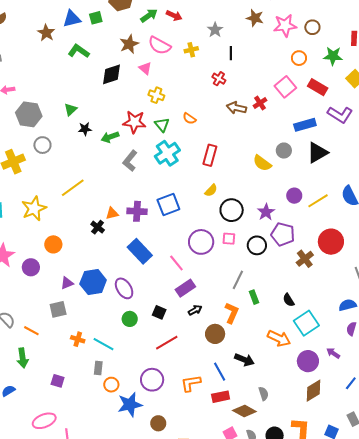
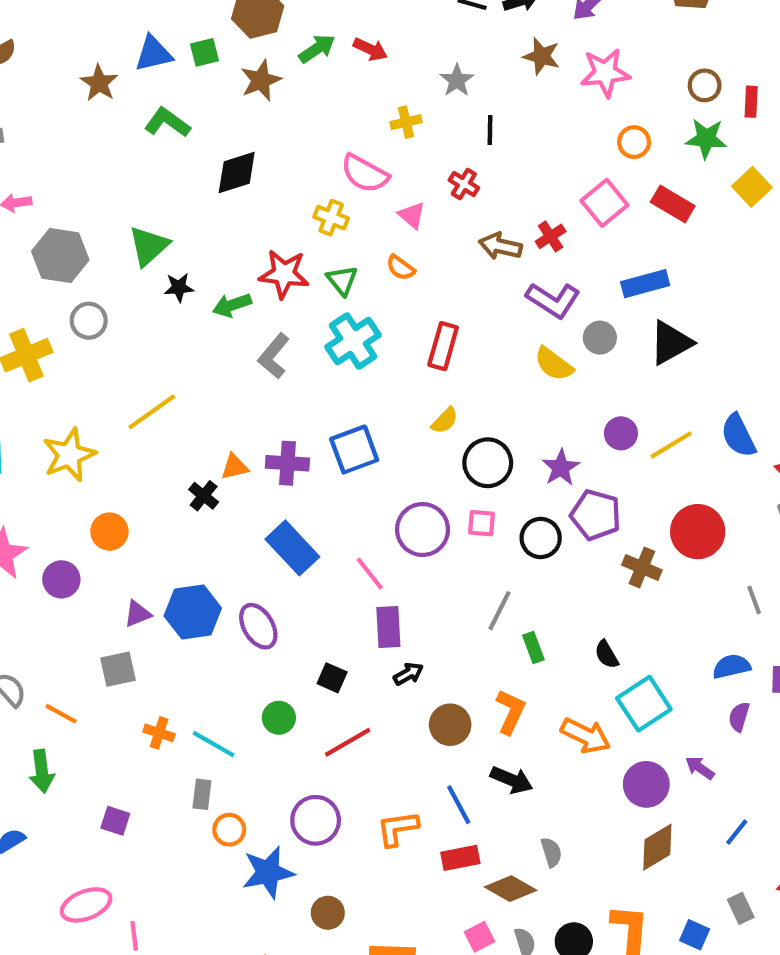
brown circle: (312, 27) -> (705, 85), moved
brown star: (129, 44) -> (261, 80), moved
pink semicircle: (160, 45) -> (365, 173), moved
pink triangle: (145, 68) -> (412, 215), moved
green triangle: (70, 109) -> (149, 246), size x1.5
purple L-shape: (340, 115) -> (553, 300), moved
brown cross: (305, 259) -> (642, 567), turned -30
purple rectangle: (185, 288) -> (388, 627), turned -60
orange L-shape: (232, 313) -> (511, 712), moved
green circle: (130, 319) -> (279, 718), moved

